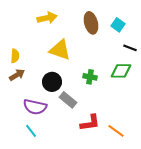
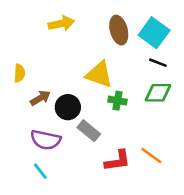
cyan square: (118, 25) -> (154, 33), size x1.6
black line: (130, 48) -> (158, 63), moved
yellow triangle: (60, 50) -> (99, 74), moved
brown arrow: (17, 75) -> (40, 98), moved
orange line: (116, 131) -> (151, 155), moved

